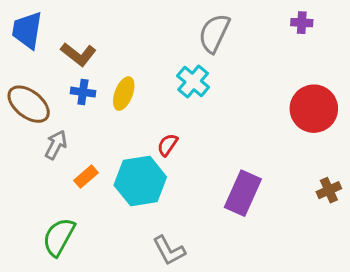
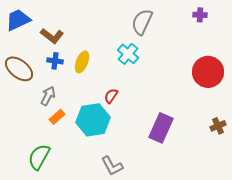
blue trapezoid: (27, 30) -> (18, 20), turned 56
gray arrow: (56, 145) -> (48, 96), moved

